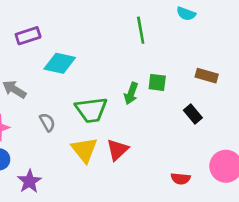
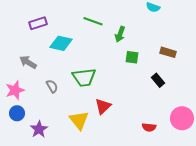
green line: (141, 30) -> (93, 21), moved, turned -60
green arrow: (131, 93) -> (120, 34), moved
yellow triangle: (84, 150) -> (79, 120), moved

